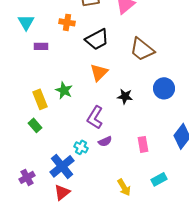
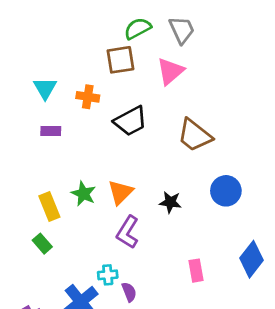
cyan triangle: (26, 22) -> (45, 88), moved
orange triangle: (99, 72) -> (121, 192), moved
purple semicircle: (105, 141) -> (129, 292), moved, turned -88
cyan cross: (81, 147) -> (108, 275), turned -32

